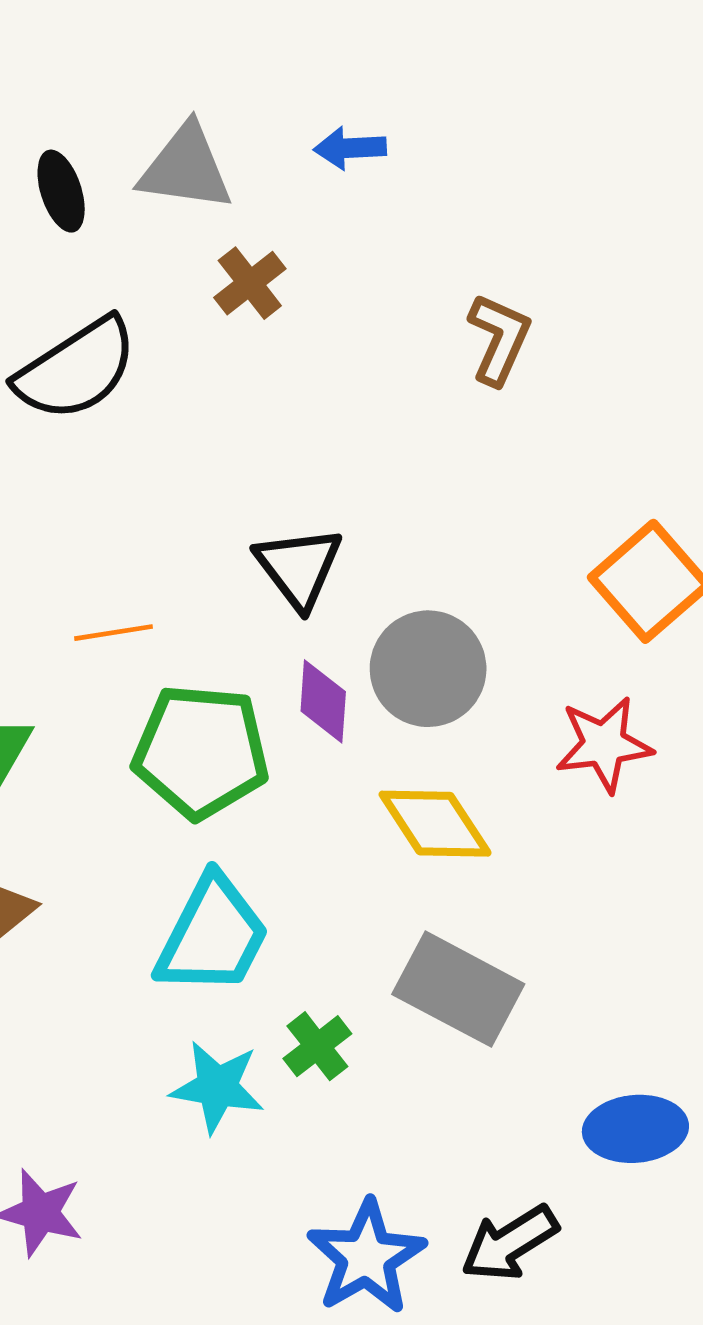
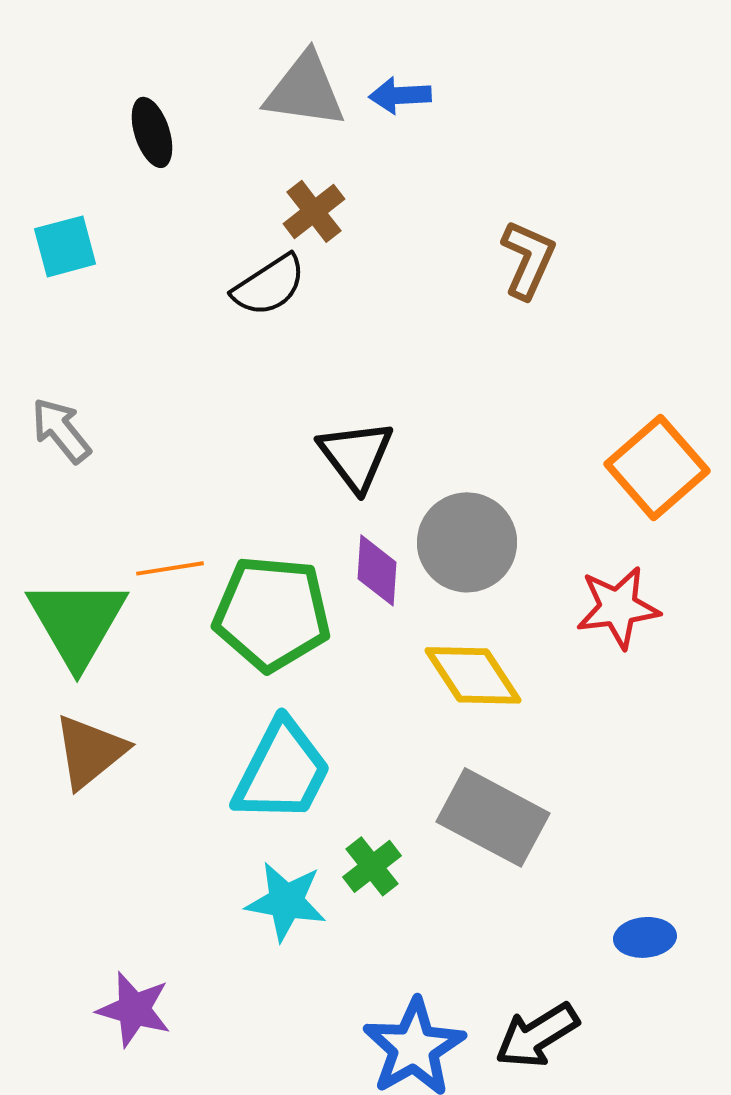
gray triangle: (186, 168) -> (305, 90), moved
black semicircle: (76, 369) -> (269, 285), moved, size x0.7
orange line: (114, 633) -> (170, 568), moved
blue ellipse: (635, 1129) -> (645, 937), size x0.7

